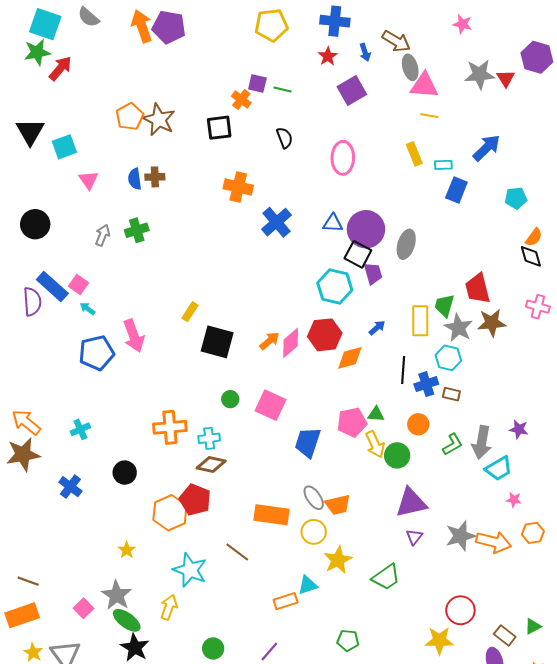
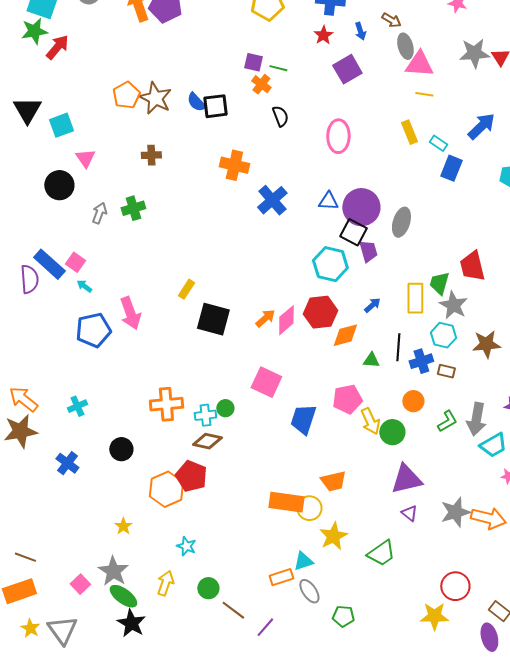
brown arrow: (396, 41) -> (391, 20), size x0.7
orange cross: (241, 100) -> (261, 84), moved
cyan rectangle: (443, 165) -> (438, 143), turned 36
blue semicircle: (135, 179) -> (196, 102), moved, turned -35
black circle: (35, 224) -> (59, 185), moved
brown star: (492, 323) -> (486, 344), moved
green circle: (230, 399) -> (225, 408), moved
green triangle: (376, 414) -> (371, 360), moved
gray ellipse: (314, 498) -> (309, 591), moved
orange rectangle: (271, 515) -> (286, 502), moved
purple triangle: (414, 537) -> (409, 513), turned -30
brown line: (237, 552) -> (233, 610), moved
cyan star: (190, 570) -> (186, 546), size x0.6
green circle: (213, 648) -> (208, 588), moved

